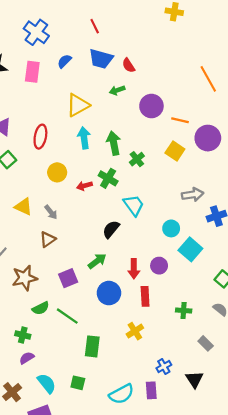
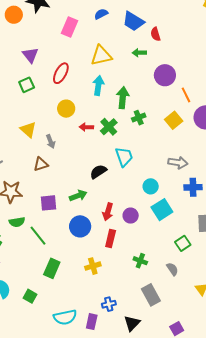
pink rectangle: (32, 72) -> (70, 27), moved
orange line: (180, 120) -> (186, 95), turned 35
gray rectangle: (206, 343) -> (151, 295), size x1.5

